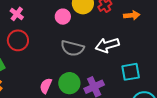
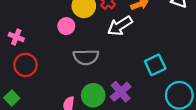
white arrow: (107, 45) -> (120, 26), moved

